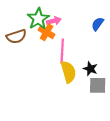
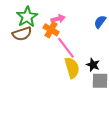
green star: (38, 19) -> (27, 17), moved
pink line: (62, 51) -> (66, 48), turned -40

